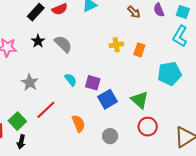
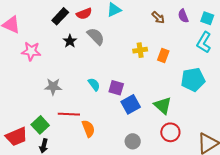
black star: (38, 41) -> (70, 41), moved
gray semicircle: (63, 44) -> (96, 36), moved
gray star: (30, 82) -> (53, 87), turned -30
red line: (46, 110) -> (69, 114), turned 45
orange semicircle: (78, 123) -> (88, 129), moved

